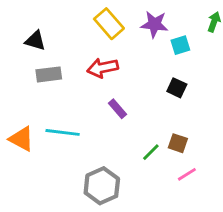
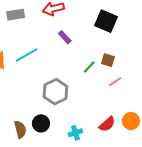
black square: (177, 88) -> (106, 21), size x1.6
cyan line: (63, 132) -> (27, 55), turned -35

